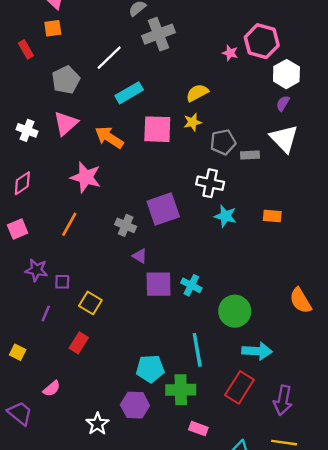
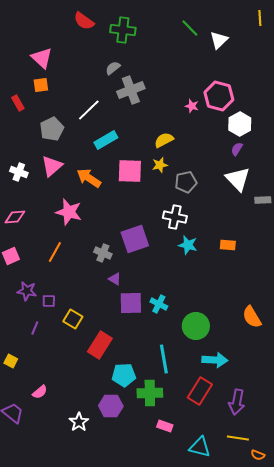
gray rectangle: (250, 155) -> (263, 200), moved
pink diamond: (22, 183) -> (15, 217), turned 30
red rectangle: (79, 343) -> (100, 345), moved, size x1.5

